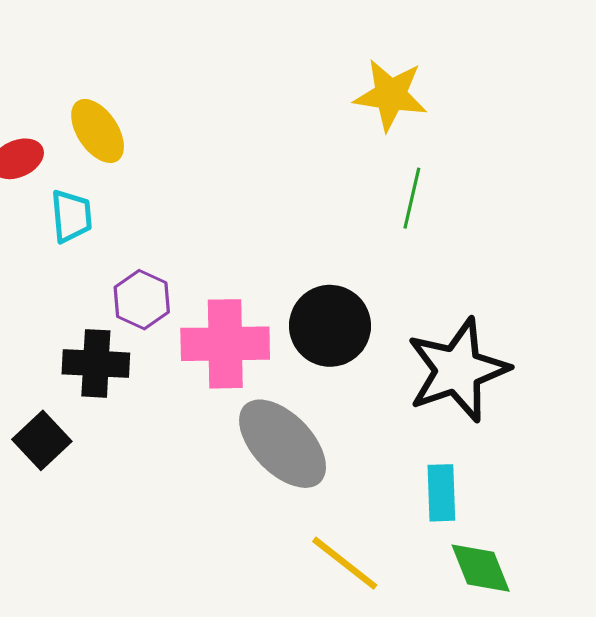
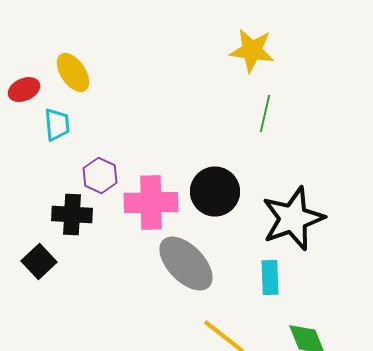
cyan rectangle: (441, 493) -> (270, 278), moved

